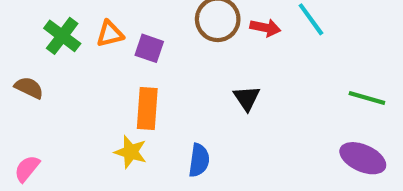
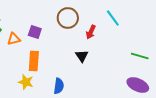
red arrow: (265, 28) -> (91, 32), moved, turned 104
orange triangle: (110, 34) -> (14, 39), moved

